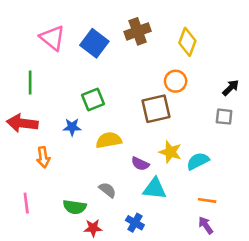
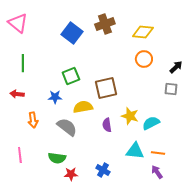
pink triangle: (52, 38) -> (18, 23), moved
yellow diamond: (187, 42) -> (143, 32), turned 75
orange circle: (176, 81) -> (144, 59), moved
brown square: (156, 109) -> (106, 88), moved
red arrow: (22, 123) -> (17, 94), size x0.6
purple semicircle: (140, 164) -> (107, 125), turned 56
cyan triangle: (155, 189) -> (135, 151), moved
gray semicircle: (107, 190) -> (67, 127), moved, size x1.5

